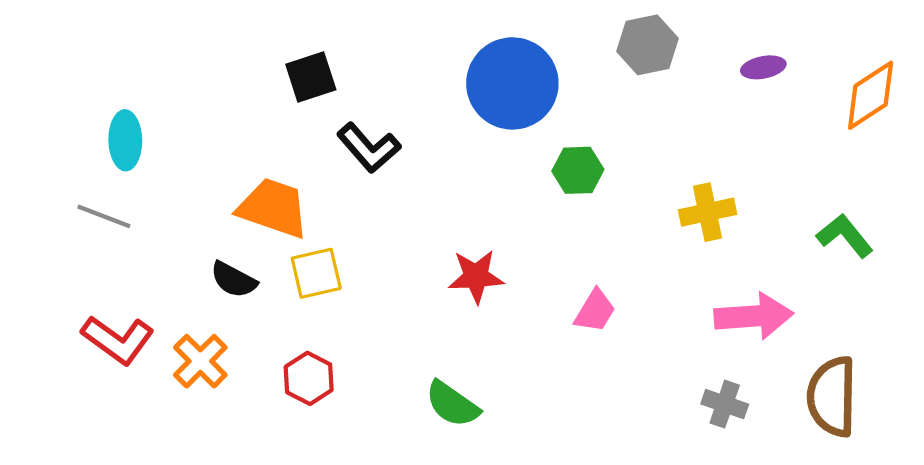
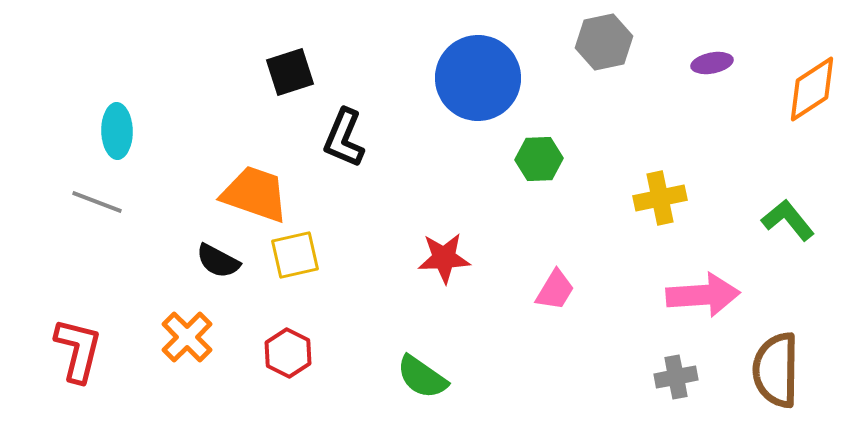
black L-shape: (369, 148) -> (344, 138), turned 64
red L-shape: (118, 340) -> (78, 350), moved, turned -112
gray cross: (725, 404) -> (676, 377), turned -30

